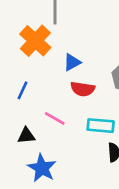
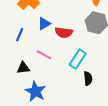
blue triangle: (72, 62) -> (44, 24), moved
cyan rectangle: (101, 126) -> (78, 59), turned -60

